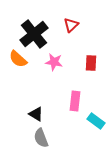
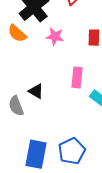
gray semicircle: (41, 138) -> (16, 106), moved

